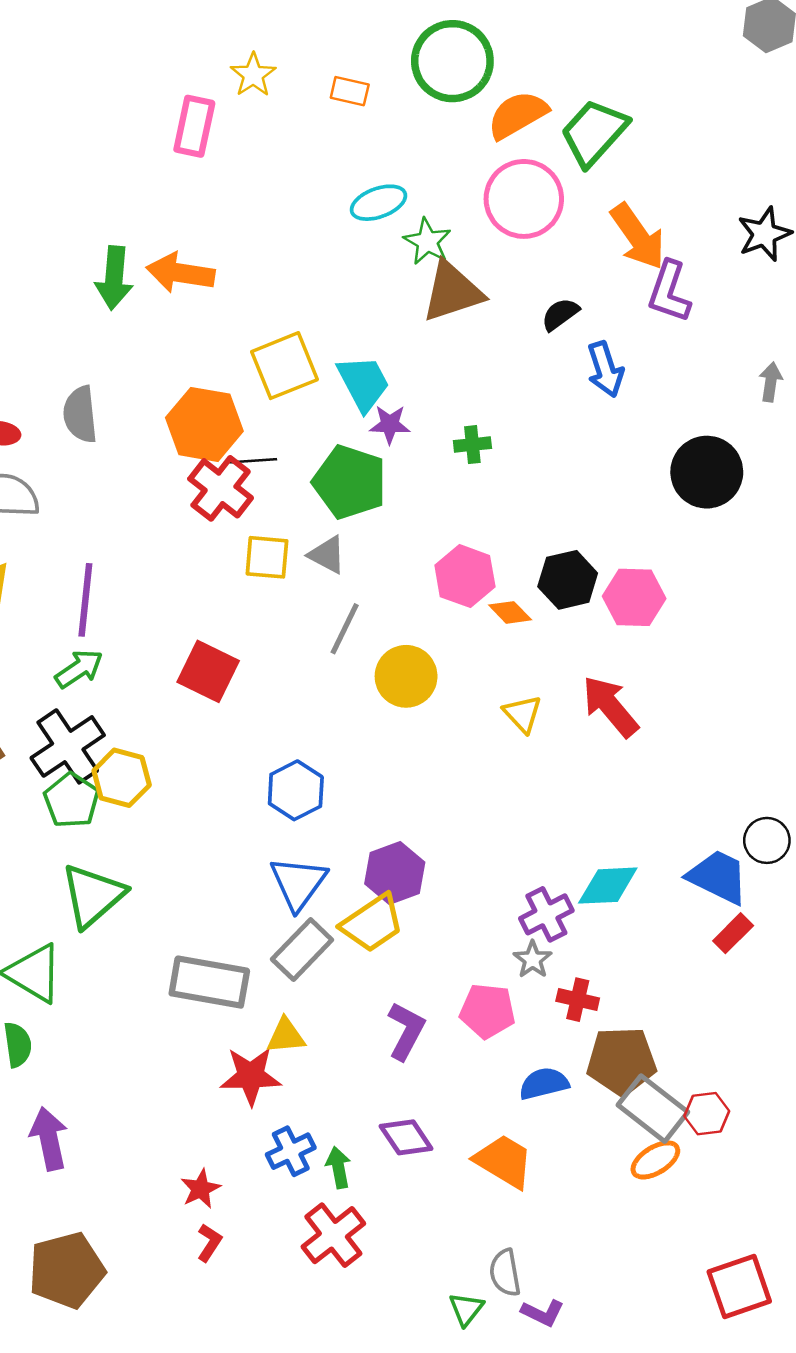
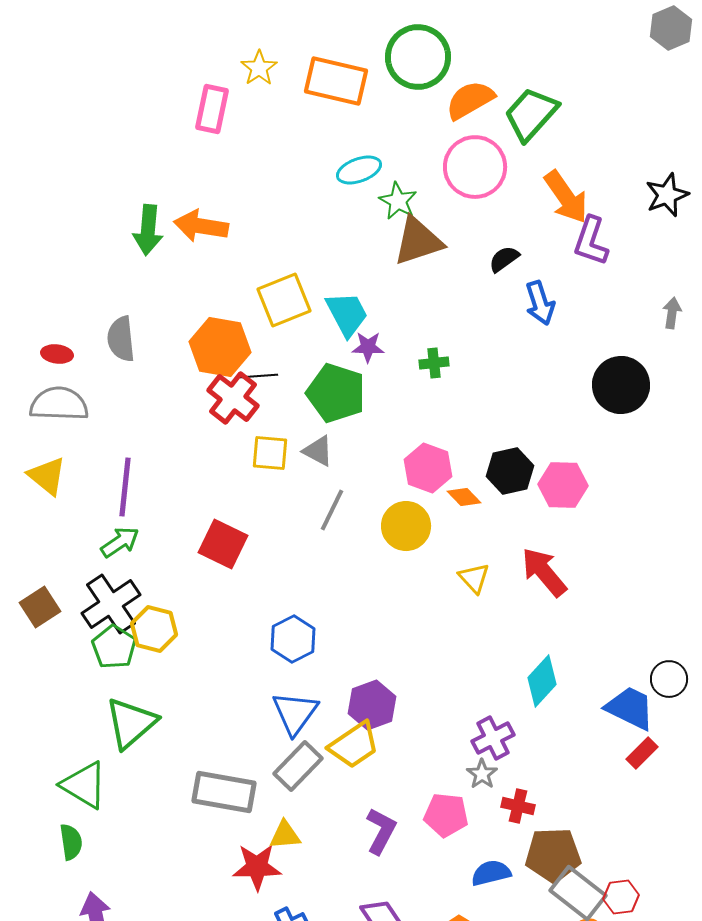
orange rectangle: (350, 91) -> (336, 81), size x2.0
yellow circle: (406, 676) -> (406, 526), moved
cyan diamond: (608, 886) -> (542, 681), moved, turned -45

